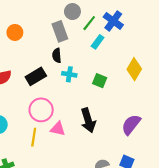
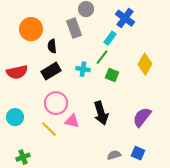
green line: (89, 23) -> (102, 57), moved
orange circle: (15, 32) -> (31, 29), size x1.5
black semicircle: (57, 55) -> (52, 46), moved
yellow line: (34, 137) -> (49, 129), turned -54

